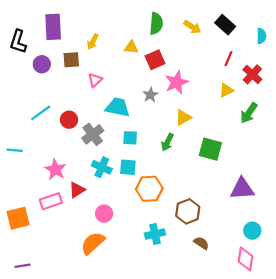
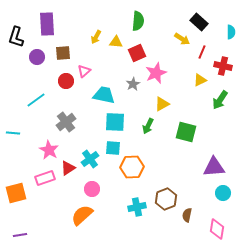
yellow arrow: (192, 27) -> (182, 39), moved
yellow arrow: (93, 42) -> (96, 37), moved
red cross: (252, 74) -> (223, 66), turned -30
red circle: (69, 120) -> (66, 81), moved
gray cross: (93, 134) -> (66, 122), moved
cyan square: (130, 138) -> (115, 122), size x1.5
cyan cross: (102, 167) -> (90, 159), moved, turned 30
brown hexagon: (188, 211) -> (166, 199), moved
cyan circle: (252, 231) -> (223, 193), moved
brown semicircle: (201, 243) -> (187, 215), moved, turned -112

